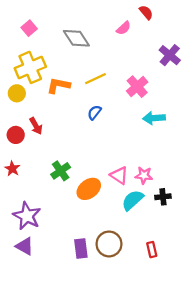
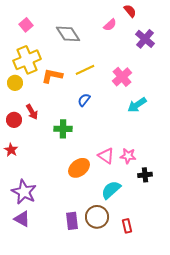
purple cross: (170, 55) -> (145, 39), moved
cyan arrow: (154, 118) -> (137, 105), turned -30
green cross: (61, 171) -> (63, 129), moved, turned 36
cyan semicircle: (133, 200) -> (111, 190), moved
red rectangle: (152, 250) -> (127, 226), moved

